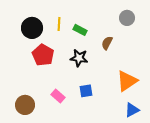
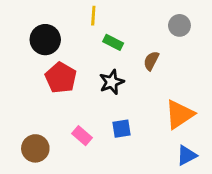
yellow line: (59, 24) -> (93, 16), moved
black star: (79, 58) -> (112, 82), turned -30

